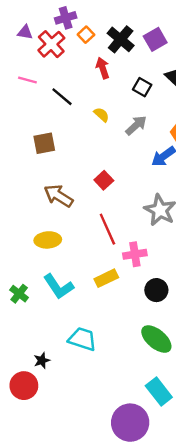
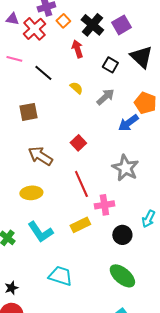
black star: (42, 361) -> (11, 288), moved

